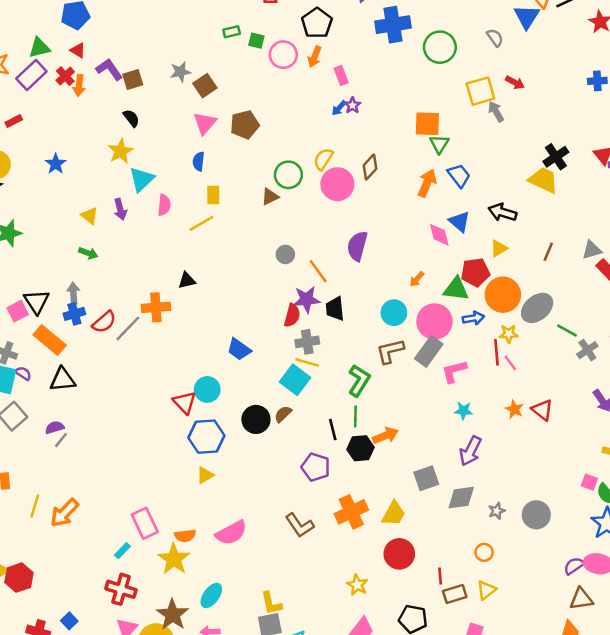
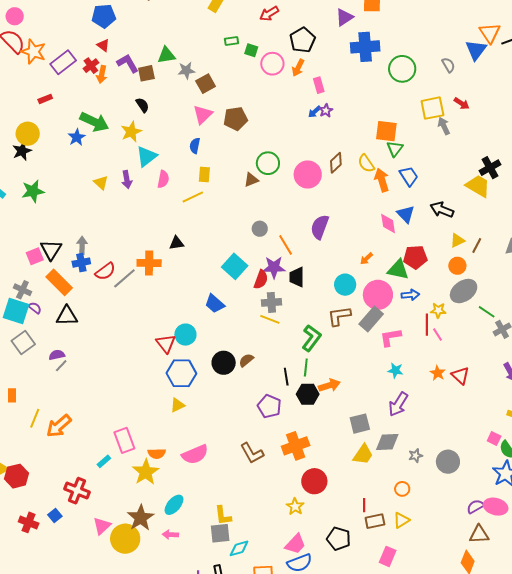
green triangle: (39, 48) -> (166, 55), moved
yellow semicircle: (323, 159) -> (366, 163), moved, turned -72
orange arrow: (427, 183) -> (382, 180), turned -45
yellow triangle: (499, 248) -> (457, 240), moved
green arrow: (88, 253) -> (94, 122), moved, size x1.8
orange circle: (503, 295) -> (457, 266), moved, size x0.6
cyan square: (295, 380) -> (235, 266), moved
yellow trapezoid: (394, 514) -> (363, 454), moved
red circle: (399, 554) -> (314, 481), moved
red cross: (121, 589) -> (77, 491), moved

